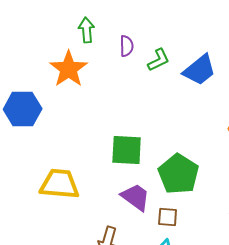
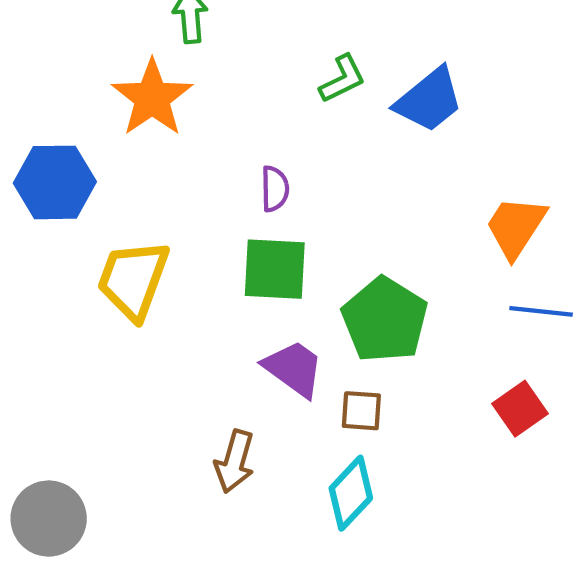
purple semicircle: (127, 46) -> (275, 189), moved
yellow trapezoid: (60, 184) -> (133, 280), moved, turned -75

